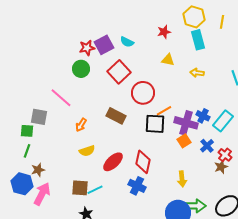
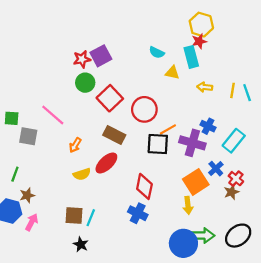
yellow line: (222, 22) -> (233, 90), moved
red star: (164, 32) -> (199, 41), moved
cyan rectangle: (198, 40) -> (191, 57), moved
cyan semicircle: (127, 42) -> (157, 52), moved
green circle: (81, 69) -> (85, 83), moved
red square: (119, 72) -> (110, 98), moved
blue cross: (203, 116) -> (208, 126), moved
green square: (27, 131) -> (12, 118), moved
orange square: (184, 141) -> (196, 182), moved, size x1.6
red ellipse: (113, 162) -> (106, 163), moved
cyan line: (95, 190) -> (91, 218), turned -42
pink arrow: (42, 194) -> (32, 222), size x0.7

